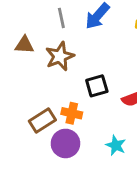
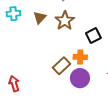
brown triangle: (24, 45) -> (40, 18), turned -40

